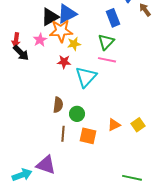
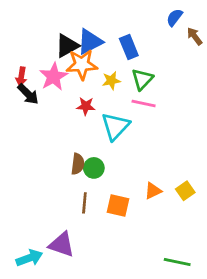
blue rectangle: (113, 18) -> (129, 47), moved
pink star: (40, 40) -> (54, 77), size x1.5
yellow star: (74, 44) -> (111, 81), moved
green circle: (77, 114) -> (94, 168), moved

